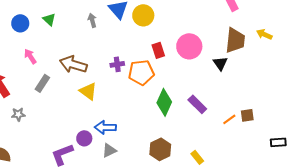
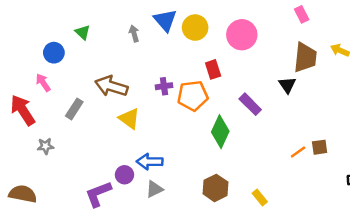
blue circle: (20, 23) -> (54, 53), moved
pink circle: (189, 46) -> (242, 35), moved
pink arrow: (30, 56) -> (43, 83), moved
purple rectangle: (197, 104) -> (250, 104), moved

